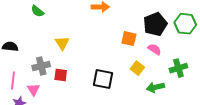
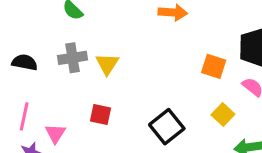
gray cross: (41, 66) -> (72, 58), moved
black square: (103, 79) -> (167, 127), turned 35

